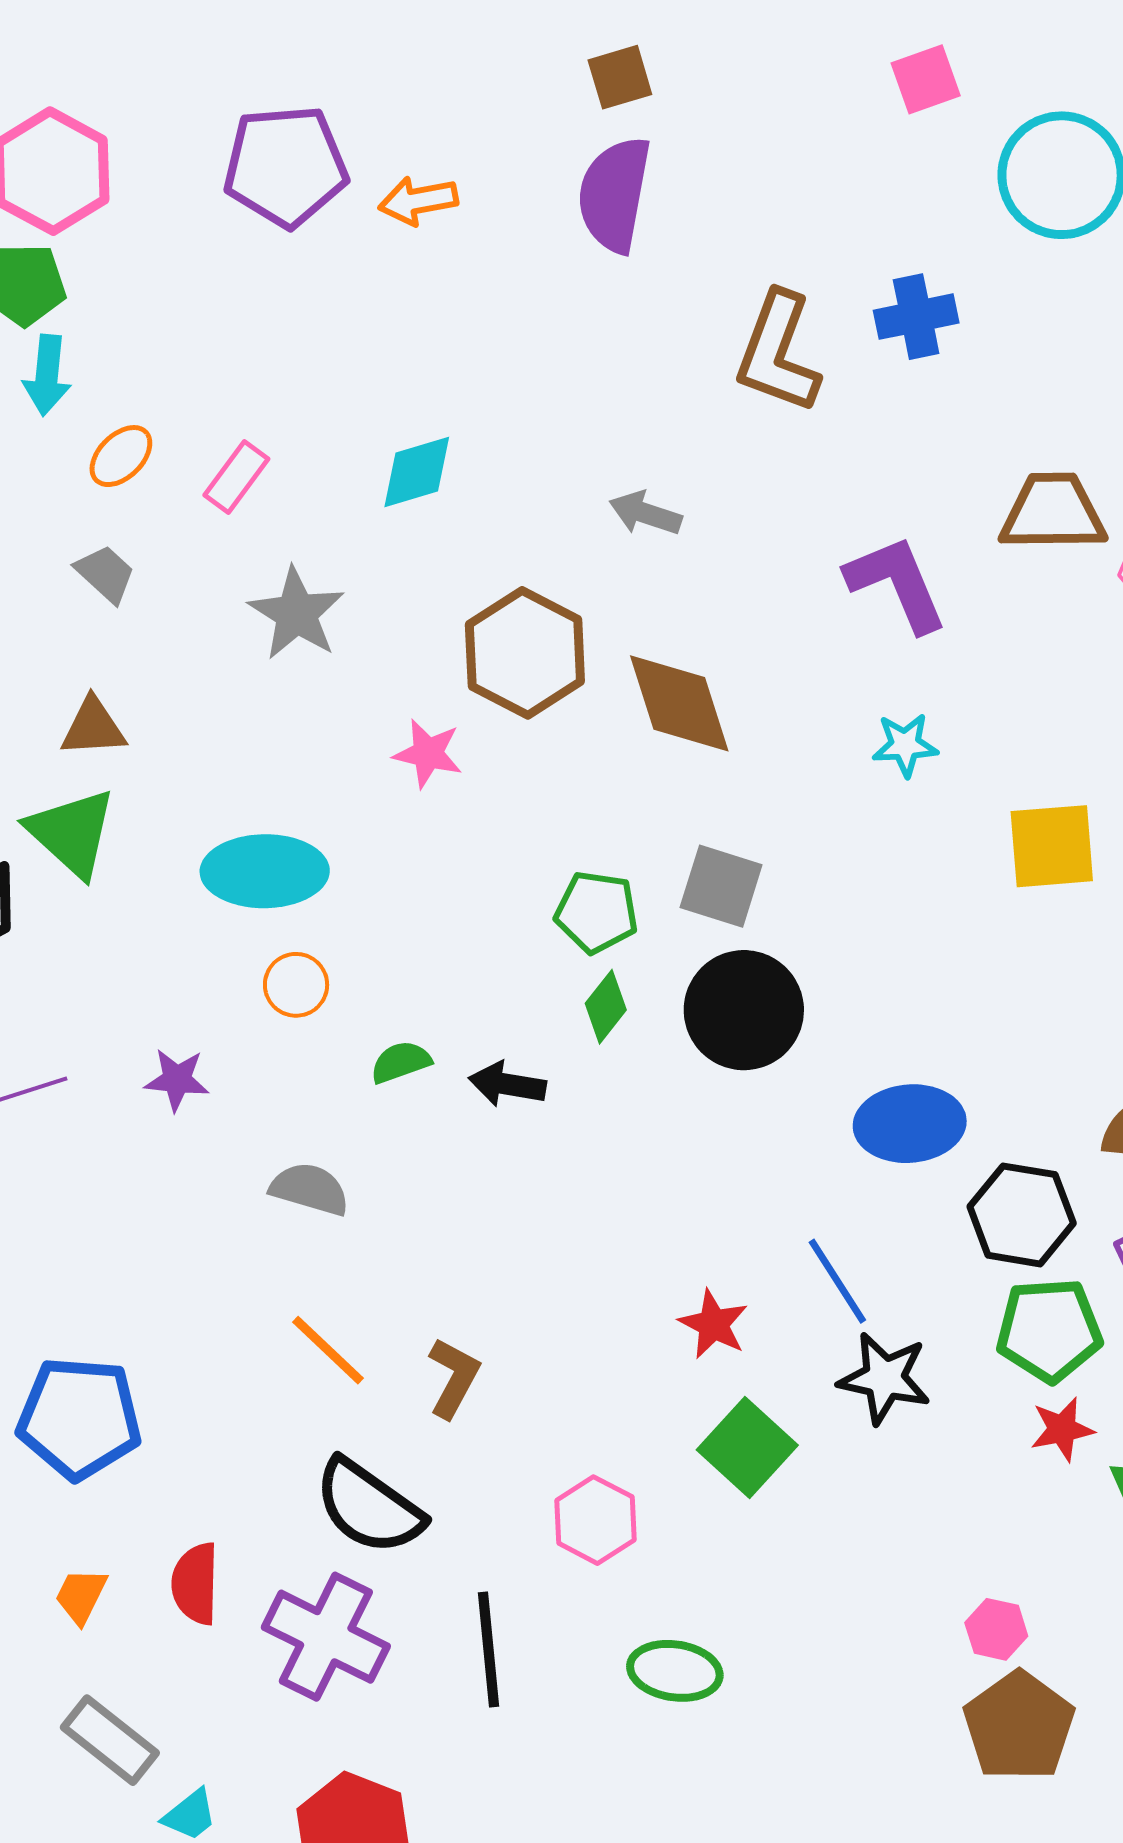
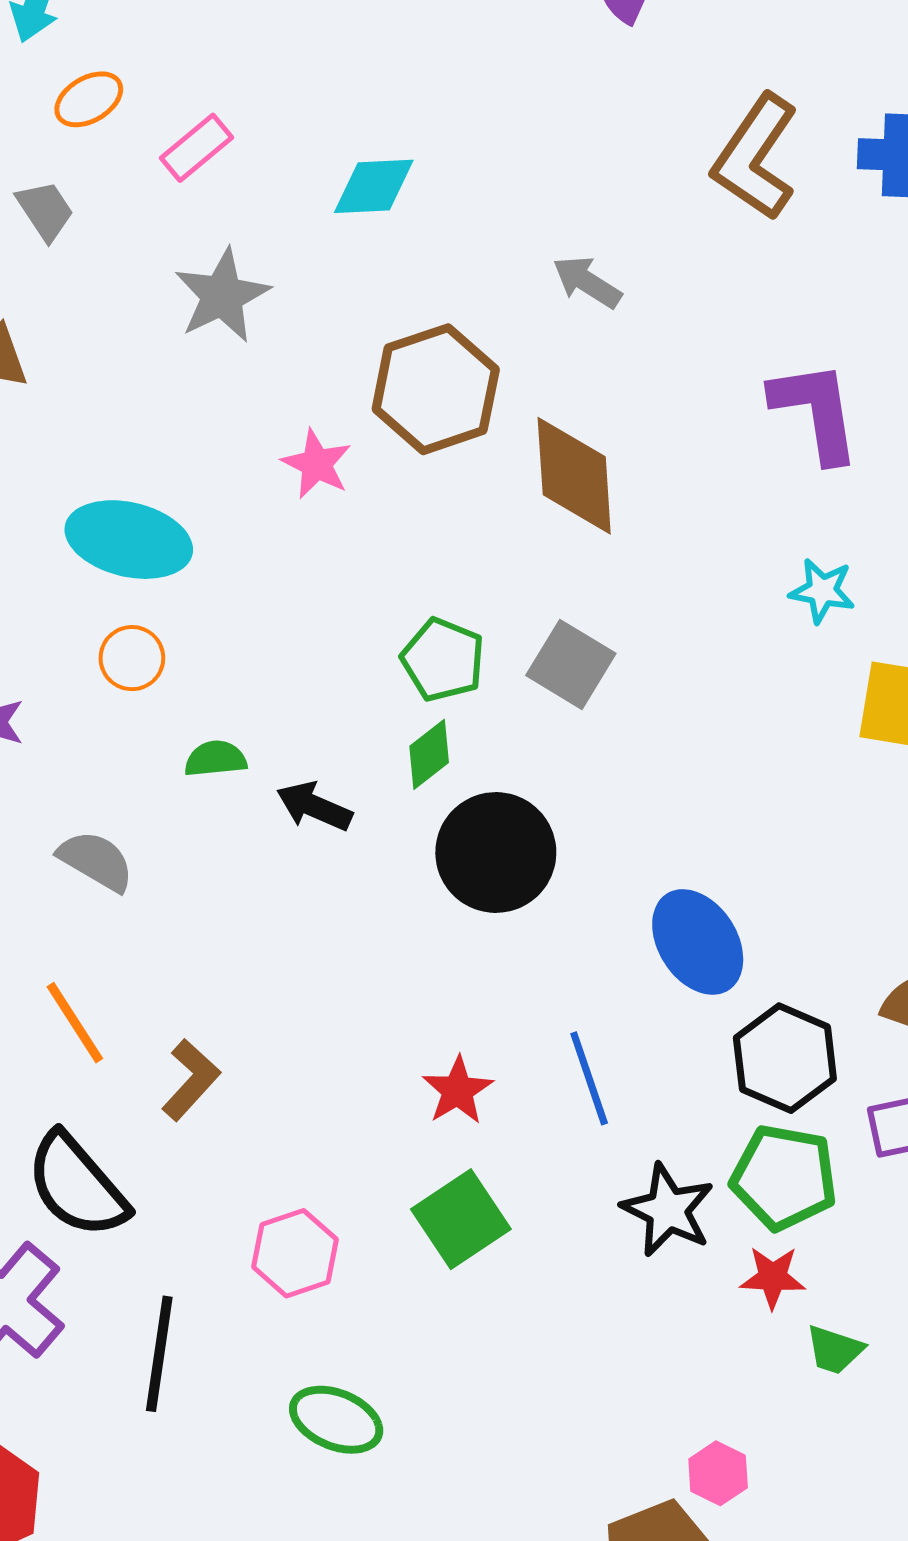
cyan star: (905, 745) -> (822, 591), moved
black circle: (744, 1010) -> (496, 852), moved
blue ellipse: (910, 1124) -> (698, 942), turned 48
black star: (884, 1378) -> (668, 1210), moved
pink hexagon: (996, 1629) -> (718, 1473), moved

